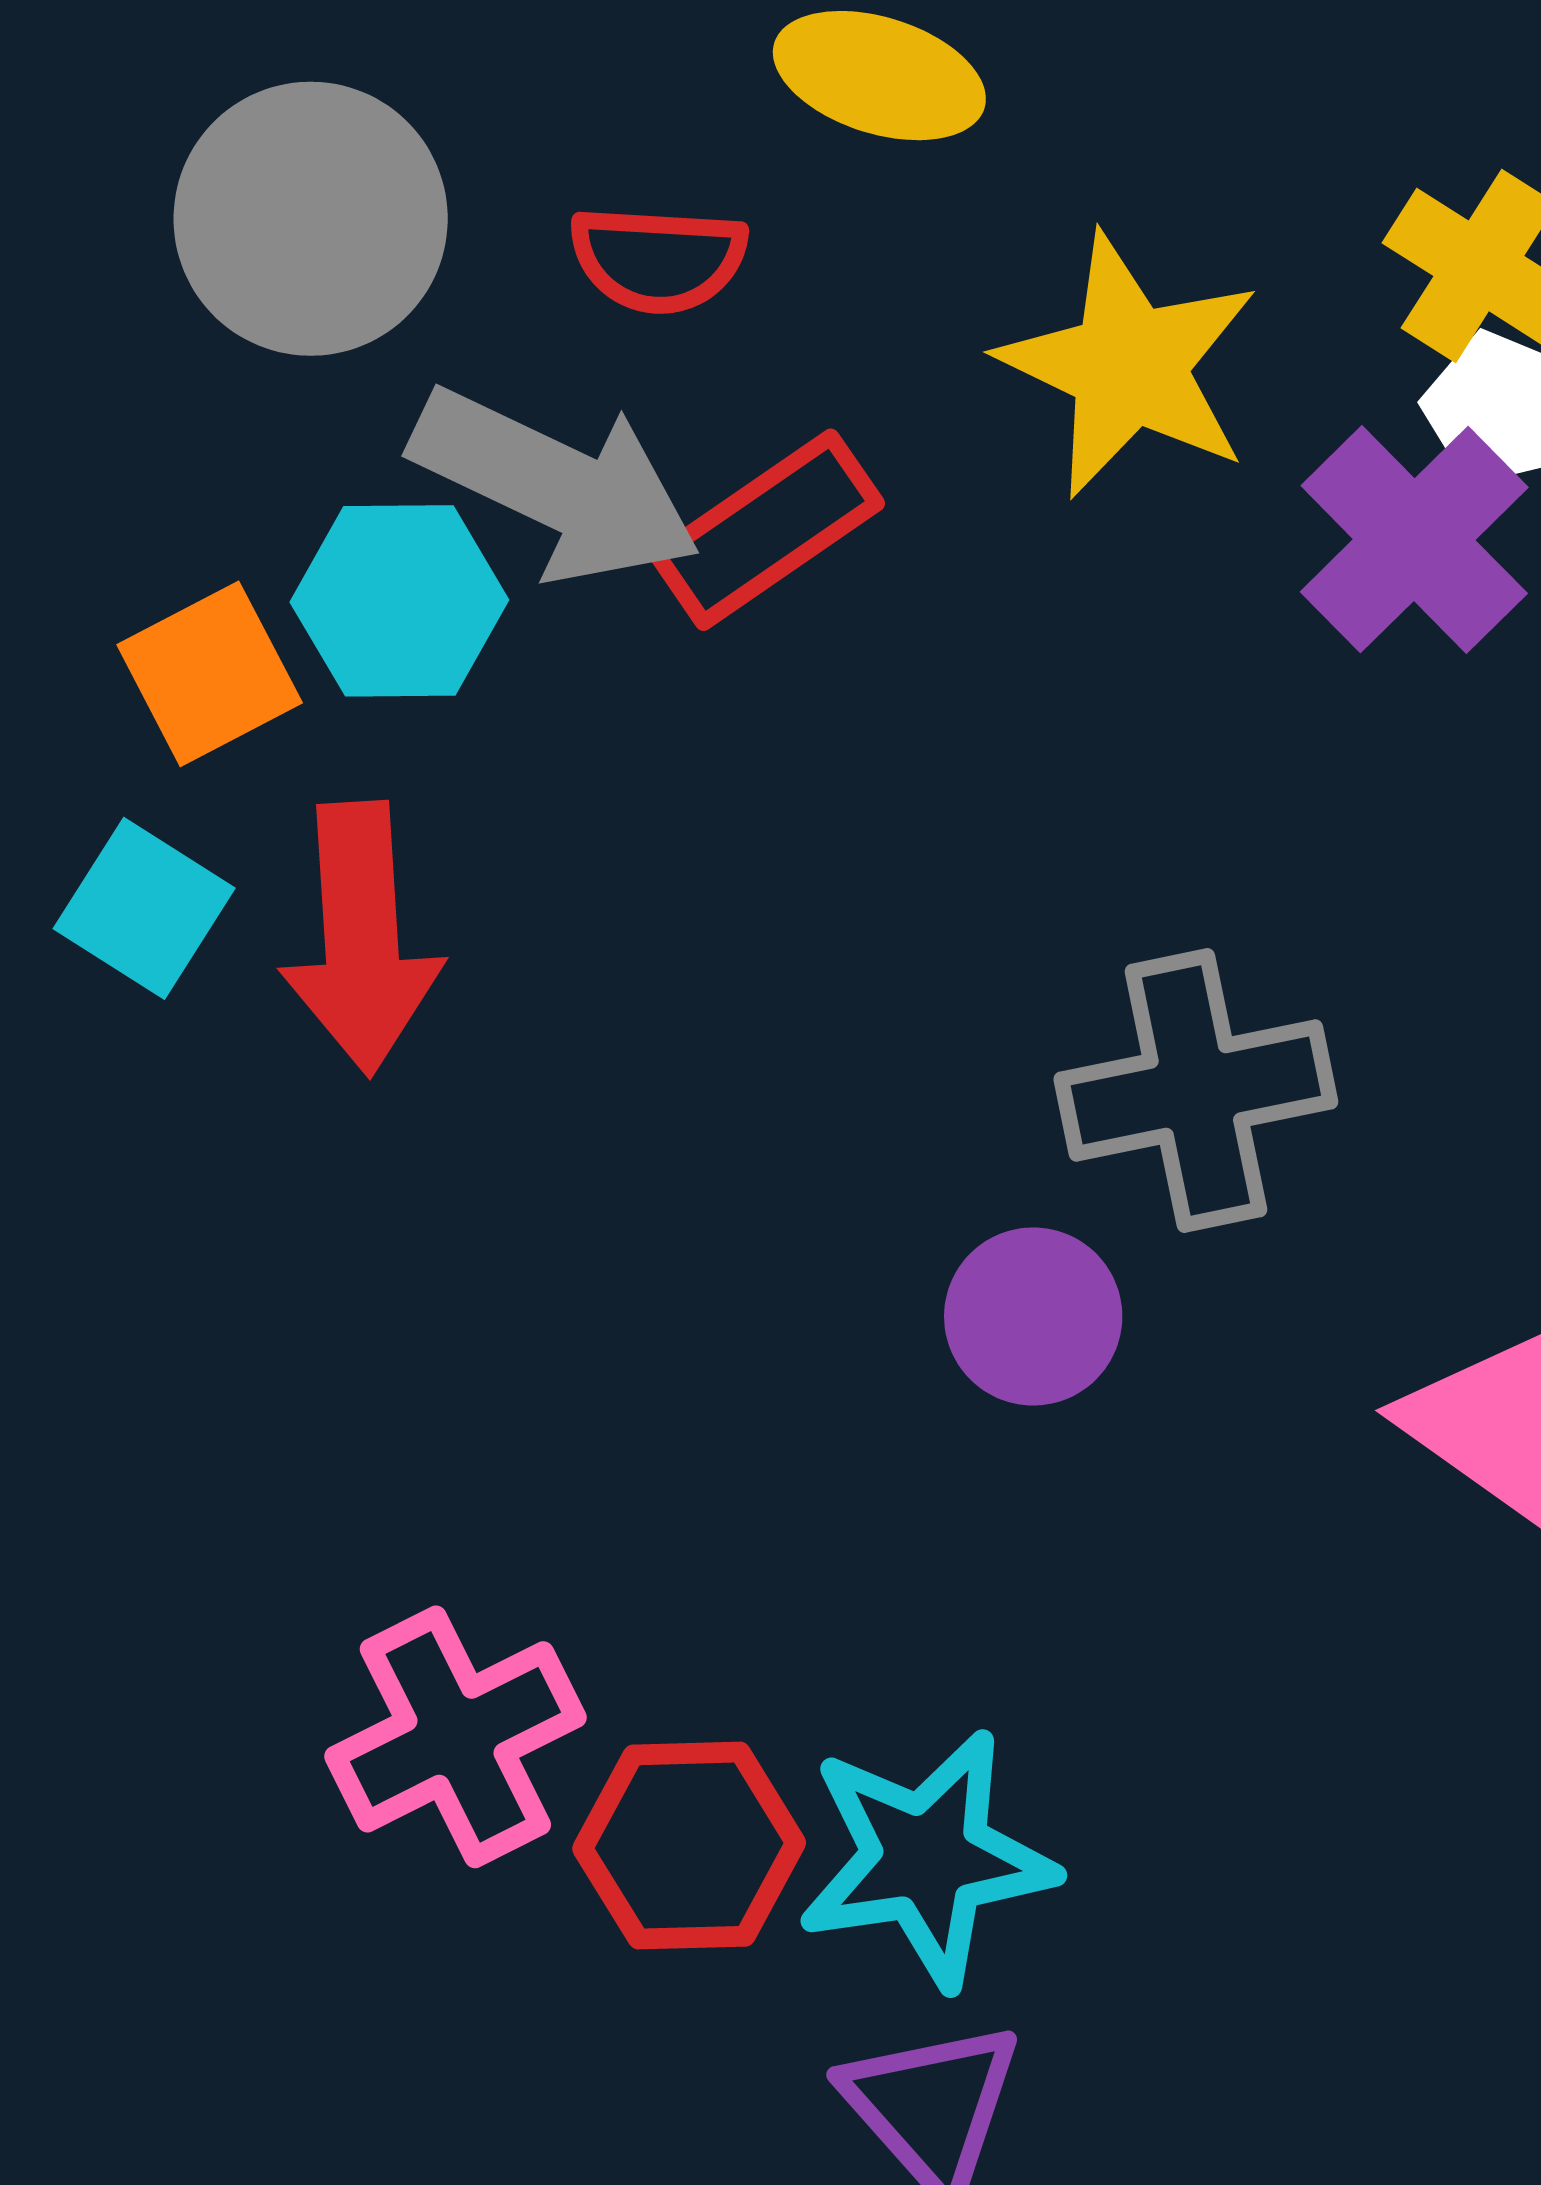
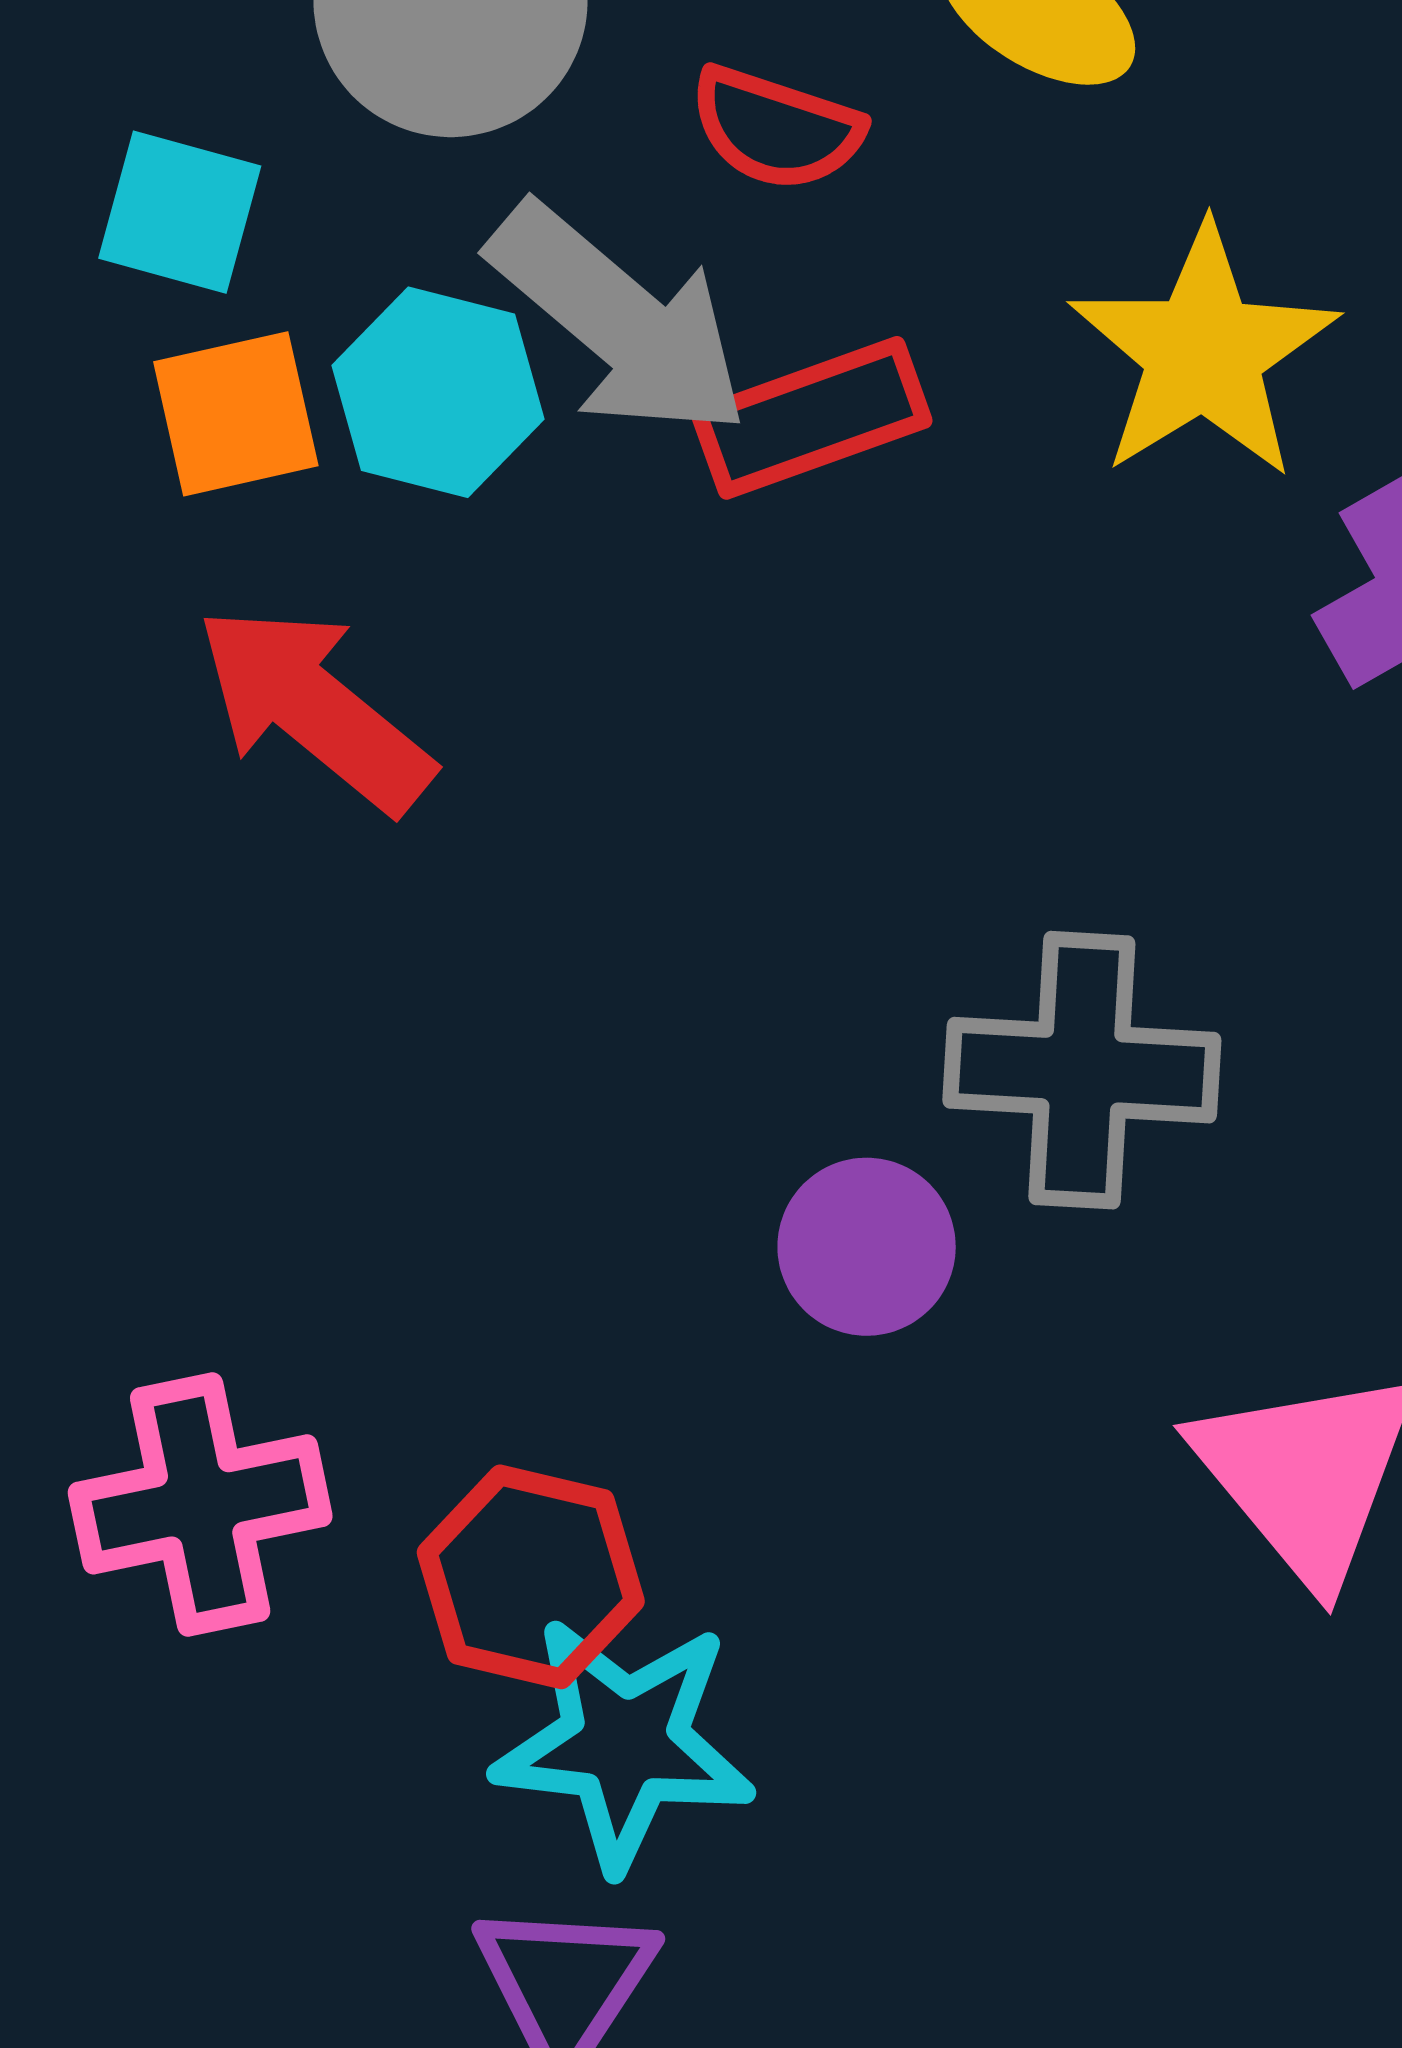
cyan square: (144, 908) -> (180, 212), moved, turned -32
red arrow: (361, 938) -> (314, 708), turned 118
red hexagon: (689, 1846) -> (531, 1577), moved

